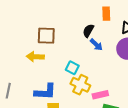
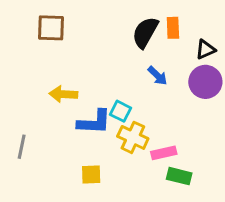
black semicircle: (88, 31) -> (145, 32), moved, size x1.5
brown square: (46, 36) -> (51, 28), moved
blue L-shape: (45, 92) -> (94, 122), moved

